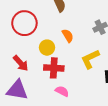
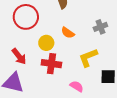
orange semicircle: (68, 36) -> (68, 33), turned 152
pink semicircle: (62, 91) -> (77, 86), moved

